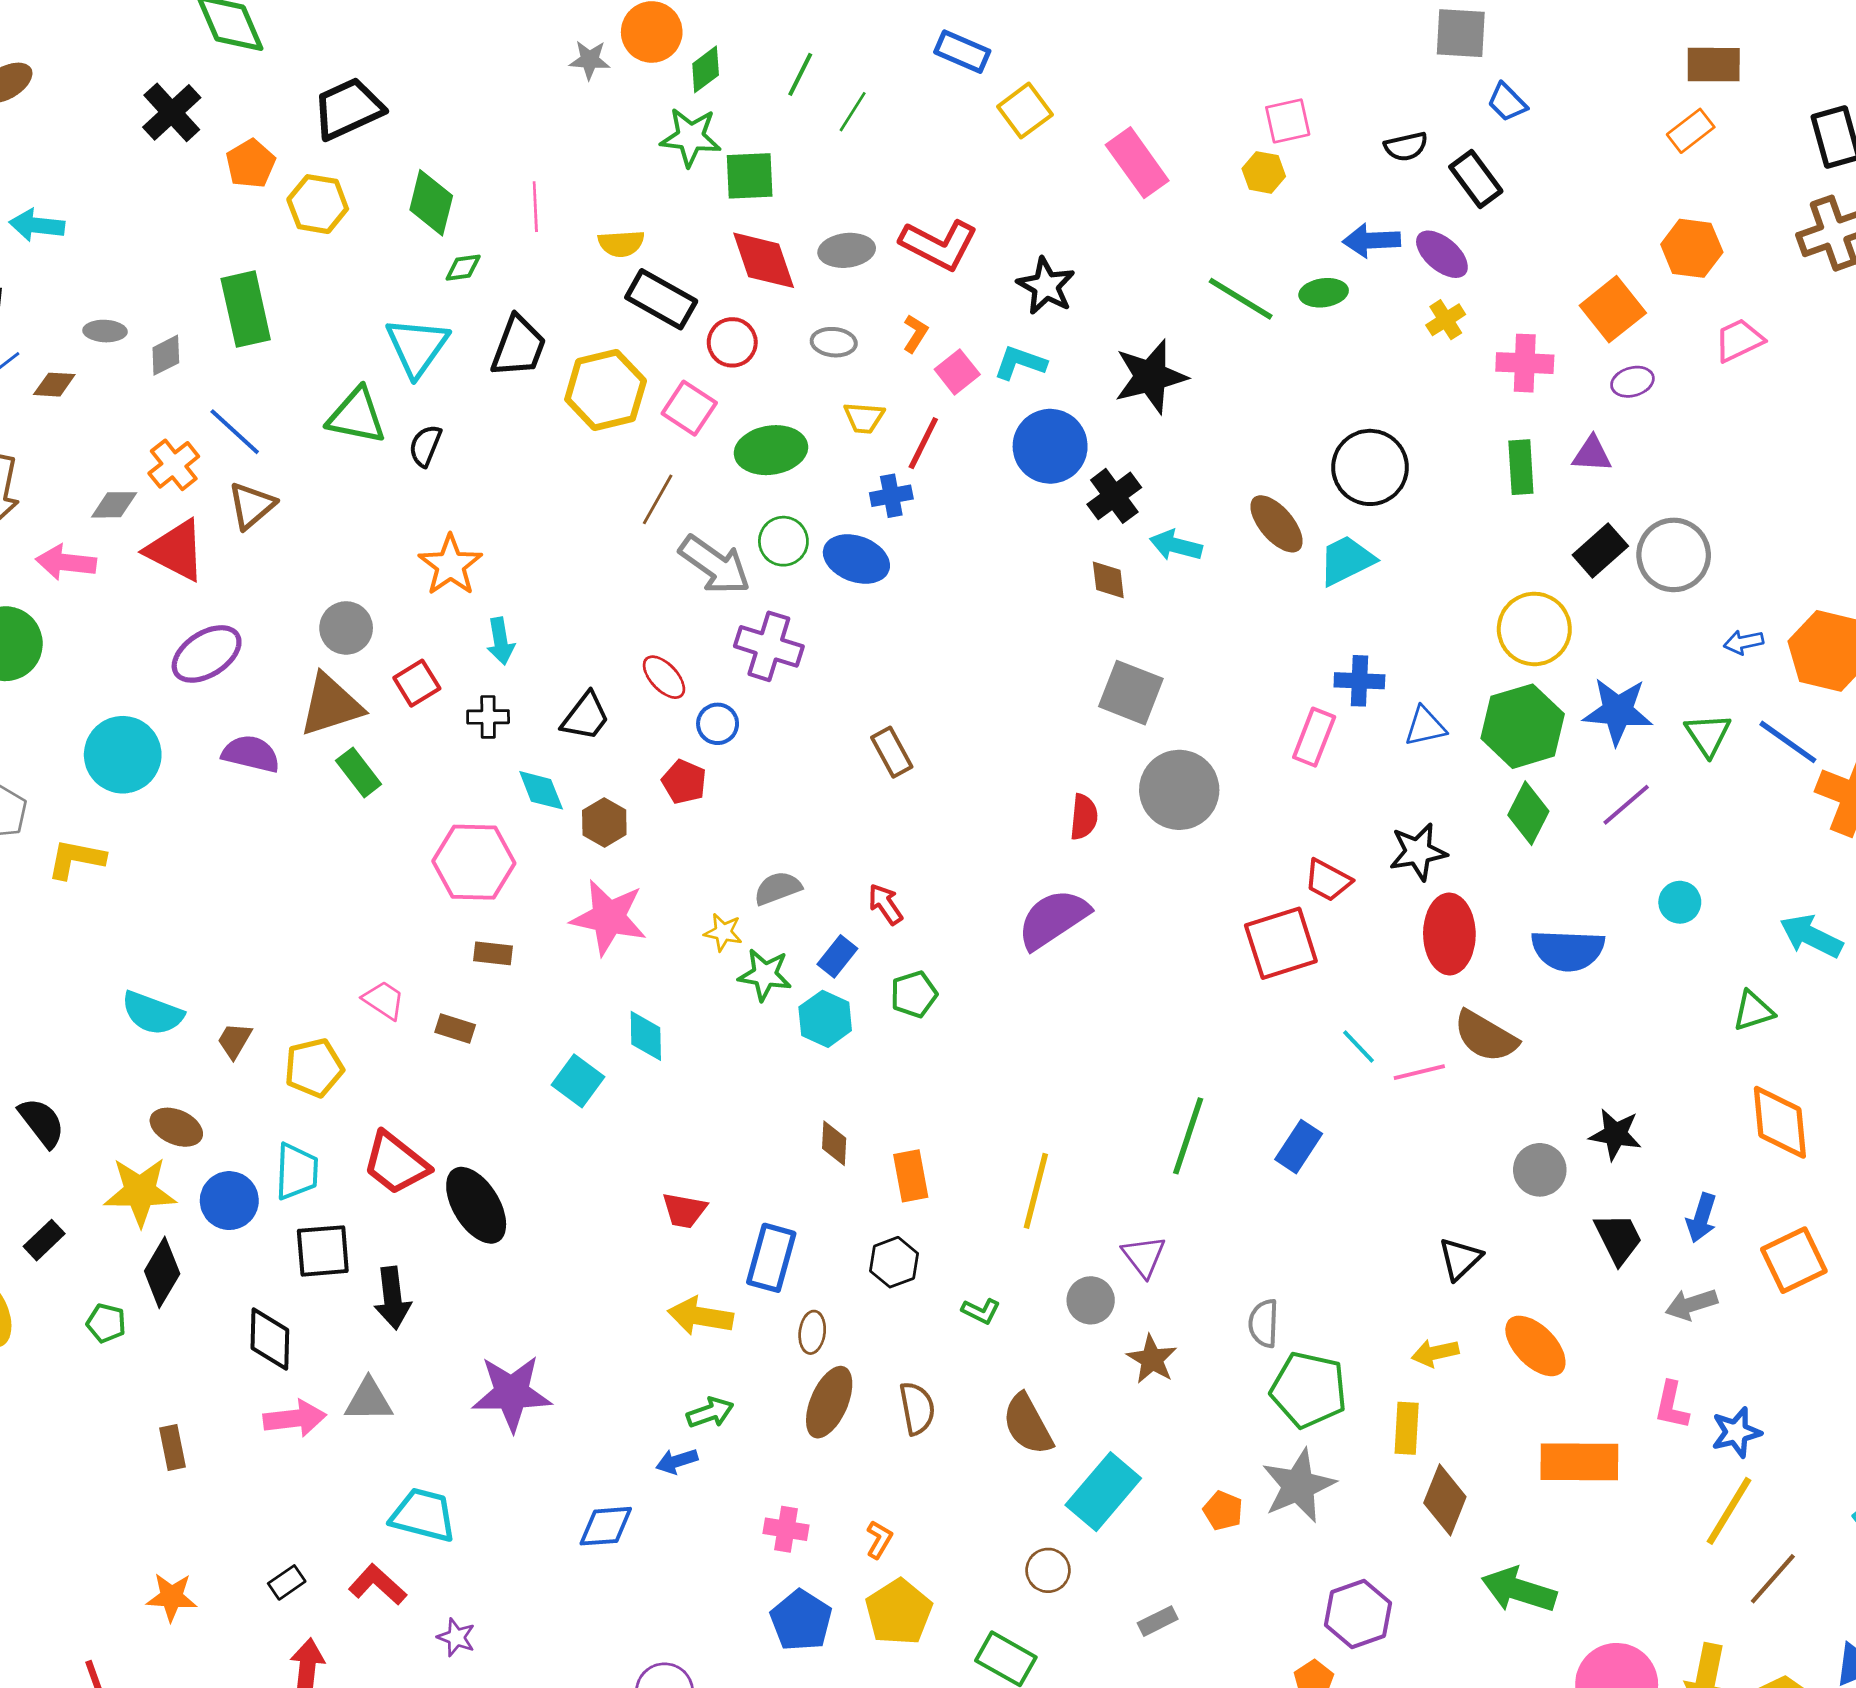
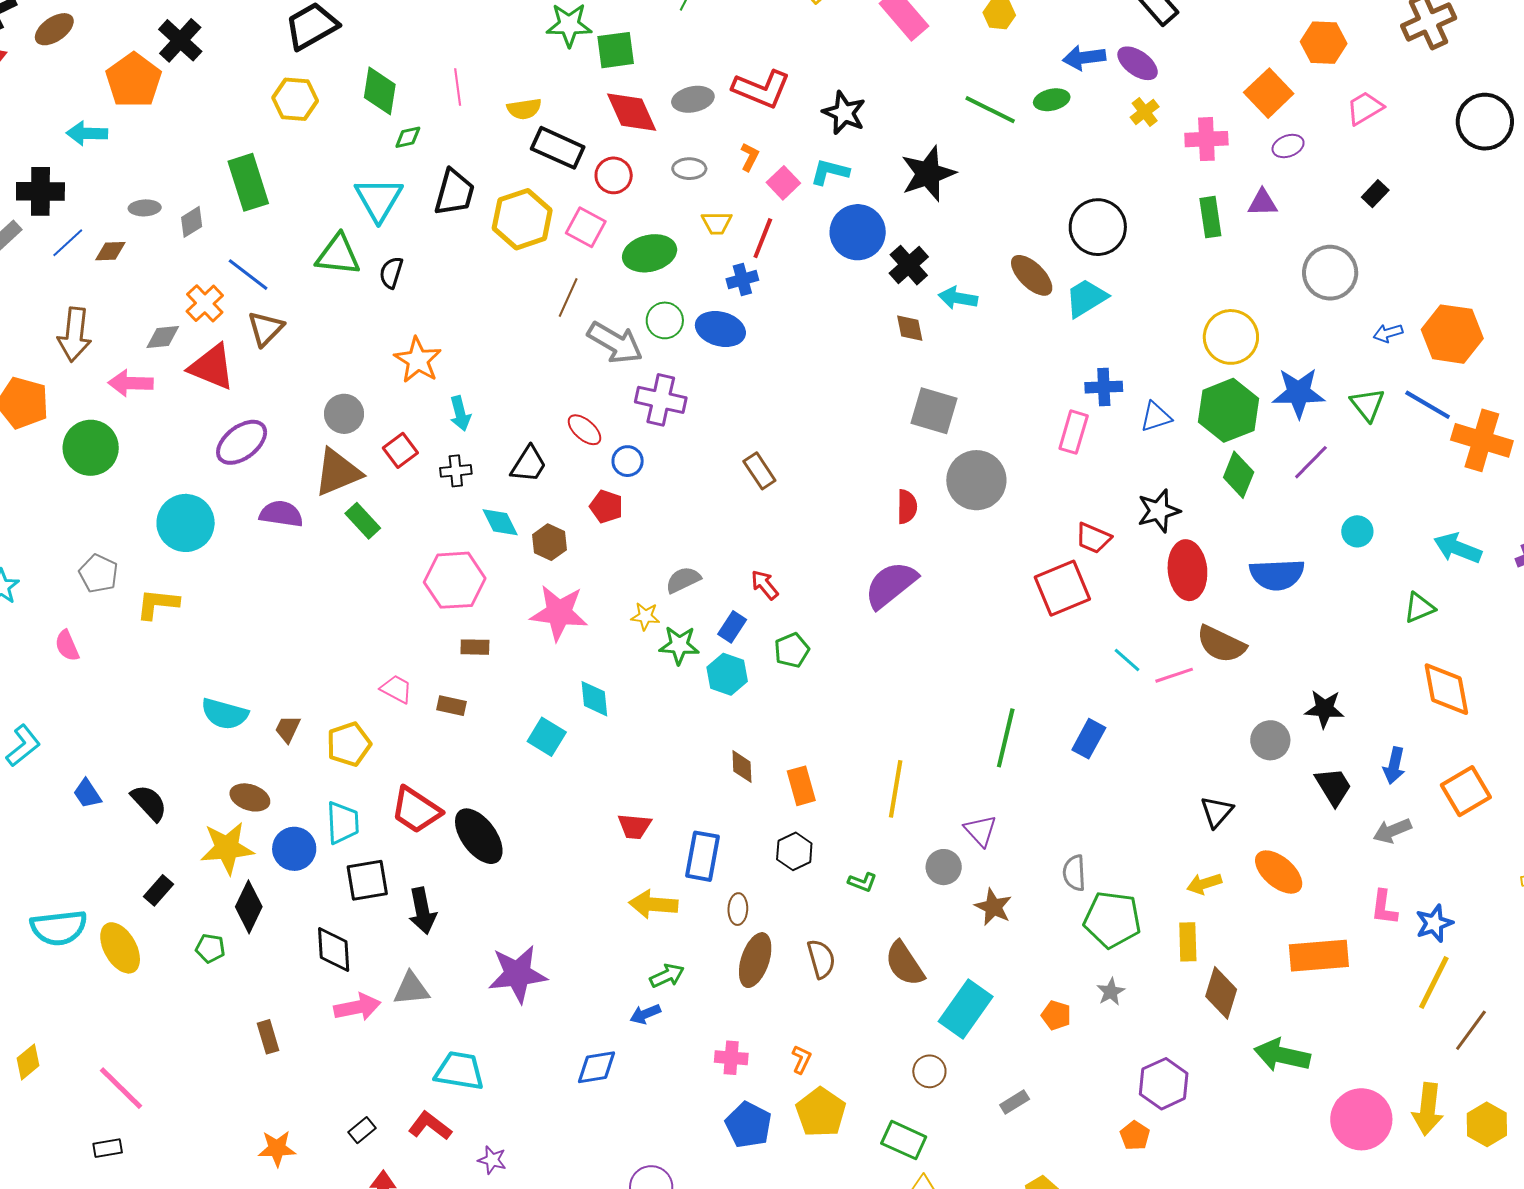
orange pentagon: (251, 164) -> (134, 80), moved, size x1.5
black rectangle: (1600, 550) -> (1375, 194), moved, size x0.7
gray star: (1298, 1486) -> (1111, 992), size x0.5

